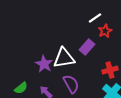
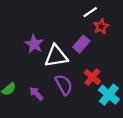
purple star: (44, 64) -> (34, 44), moved
red cross: (110, 70) -> (92, 77), moved, turned -35

